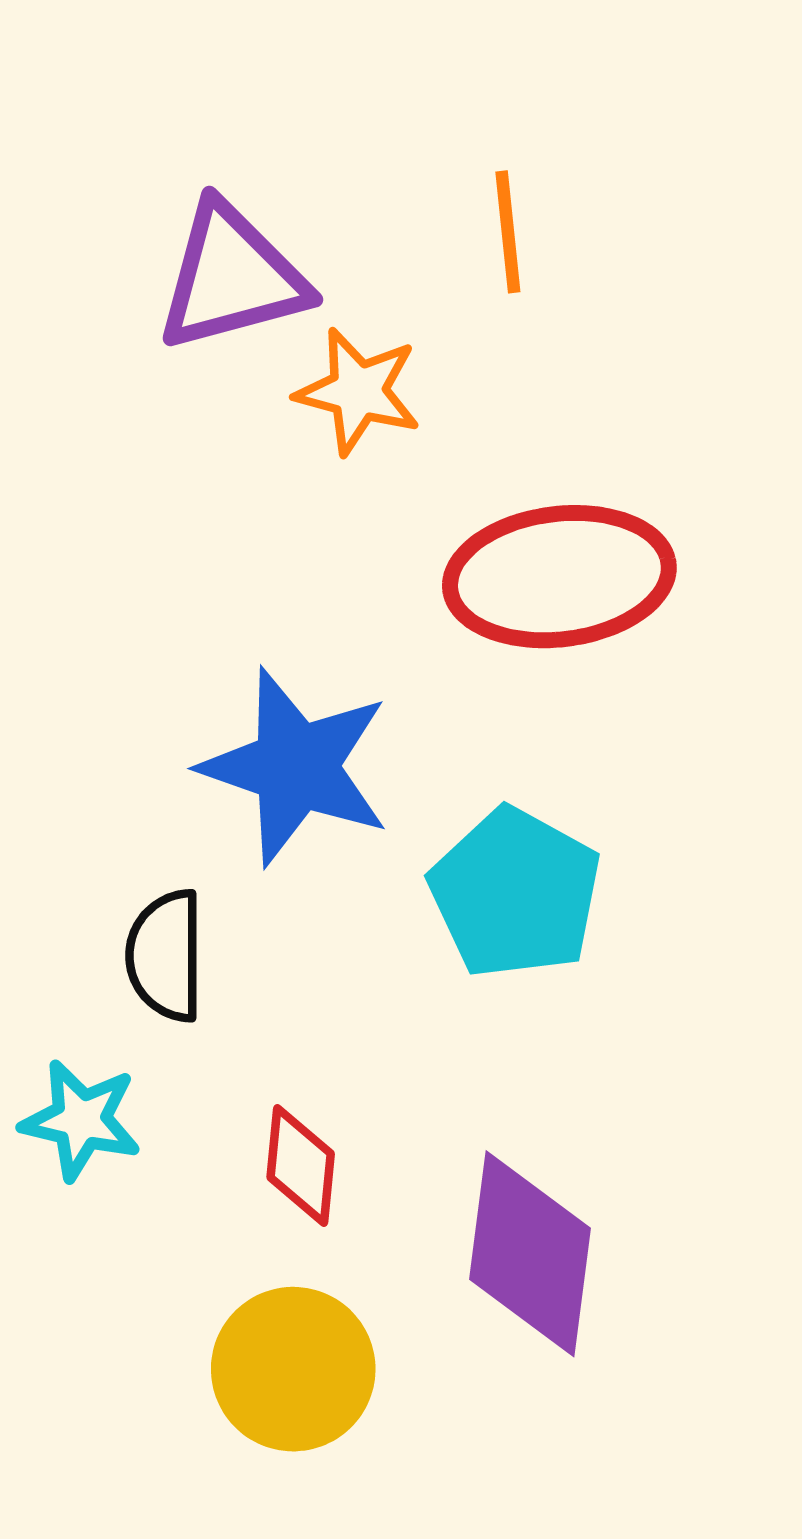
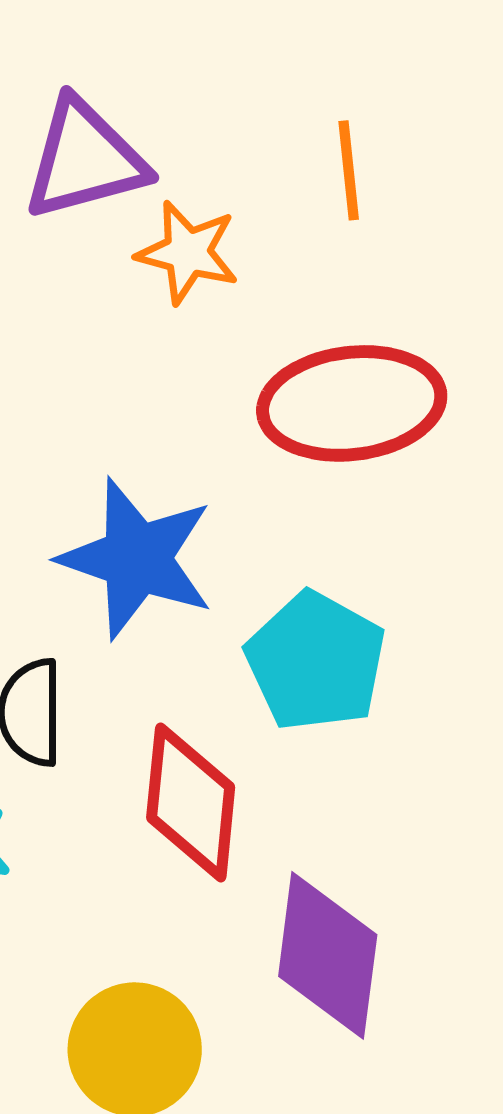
orange line: (508, 232) -> (349, 170), moved
red diamond: (301, 1165) -> (191, 802), moved, size x1.6

